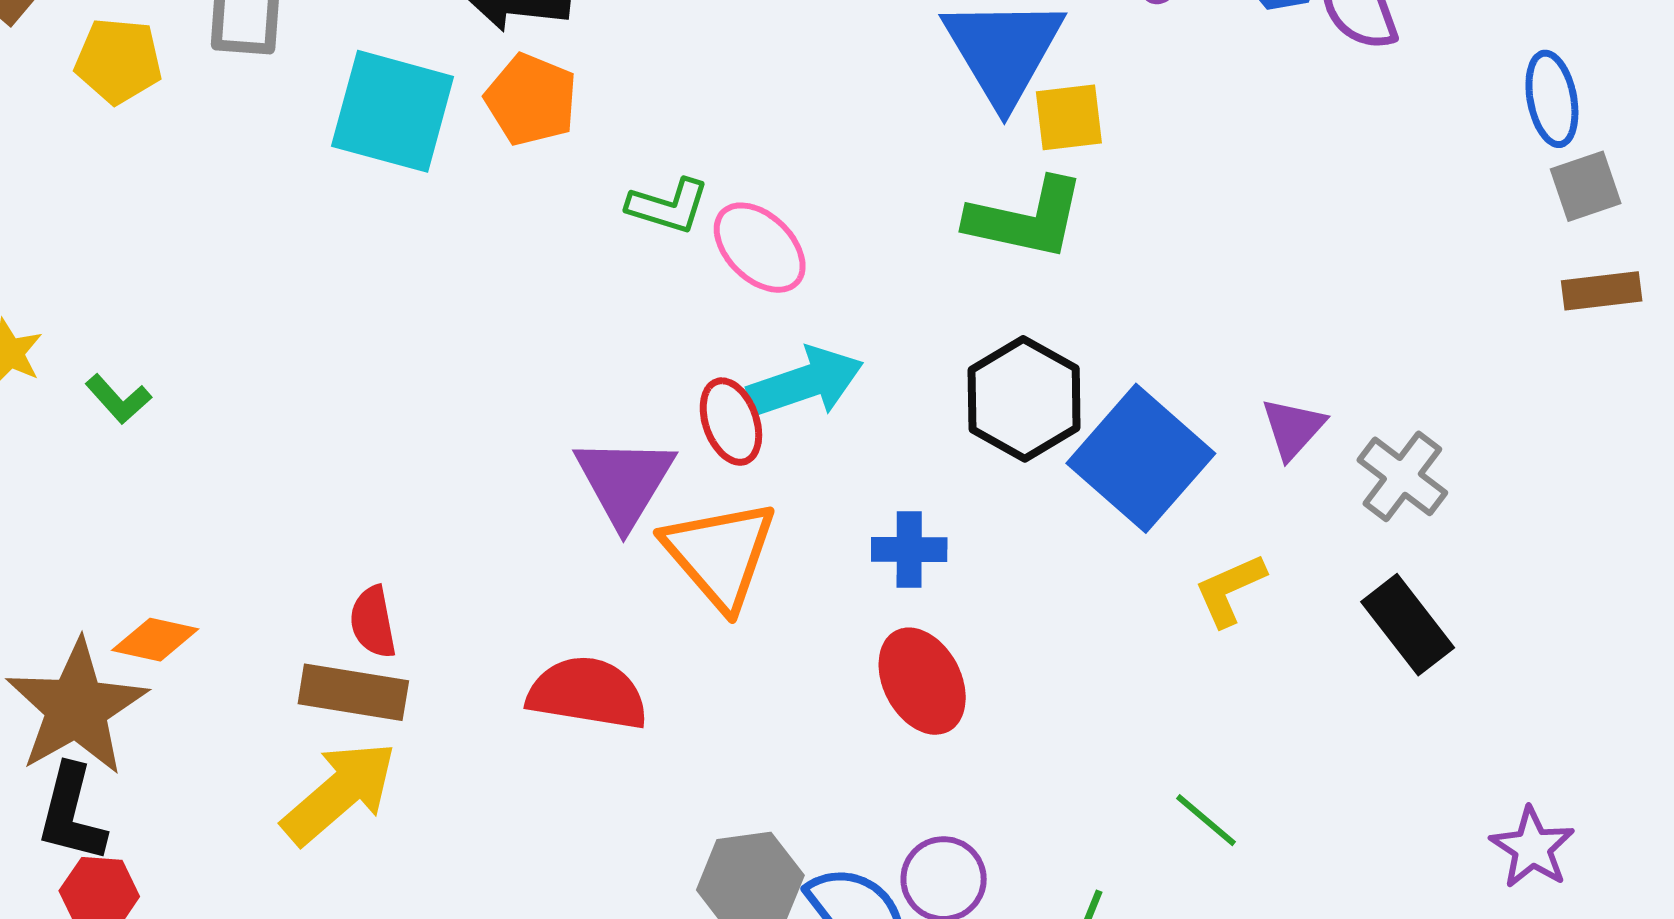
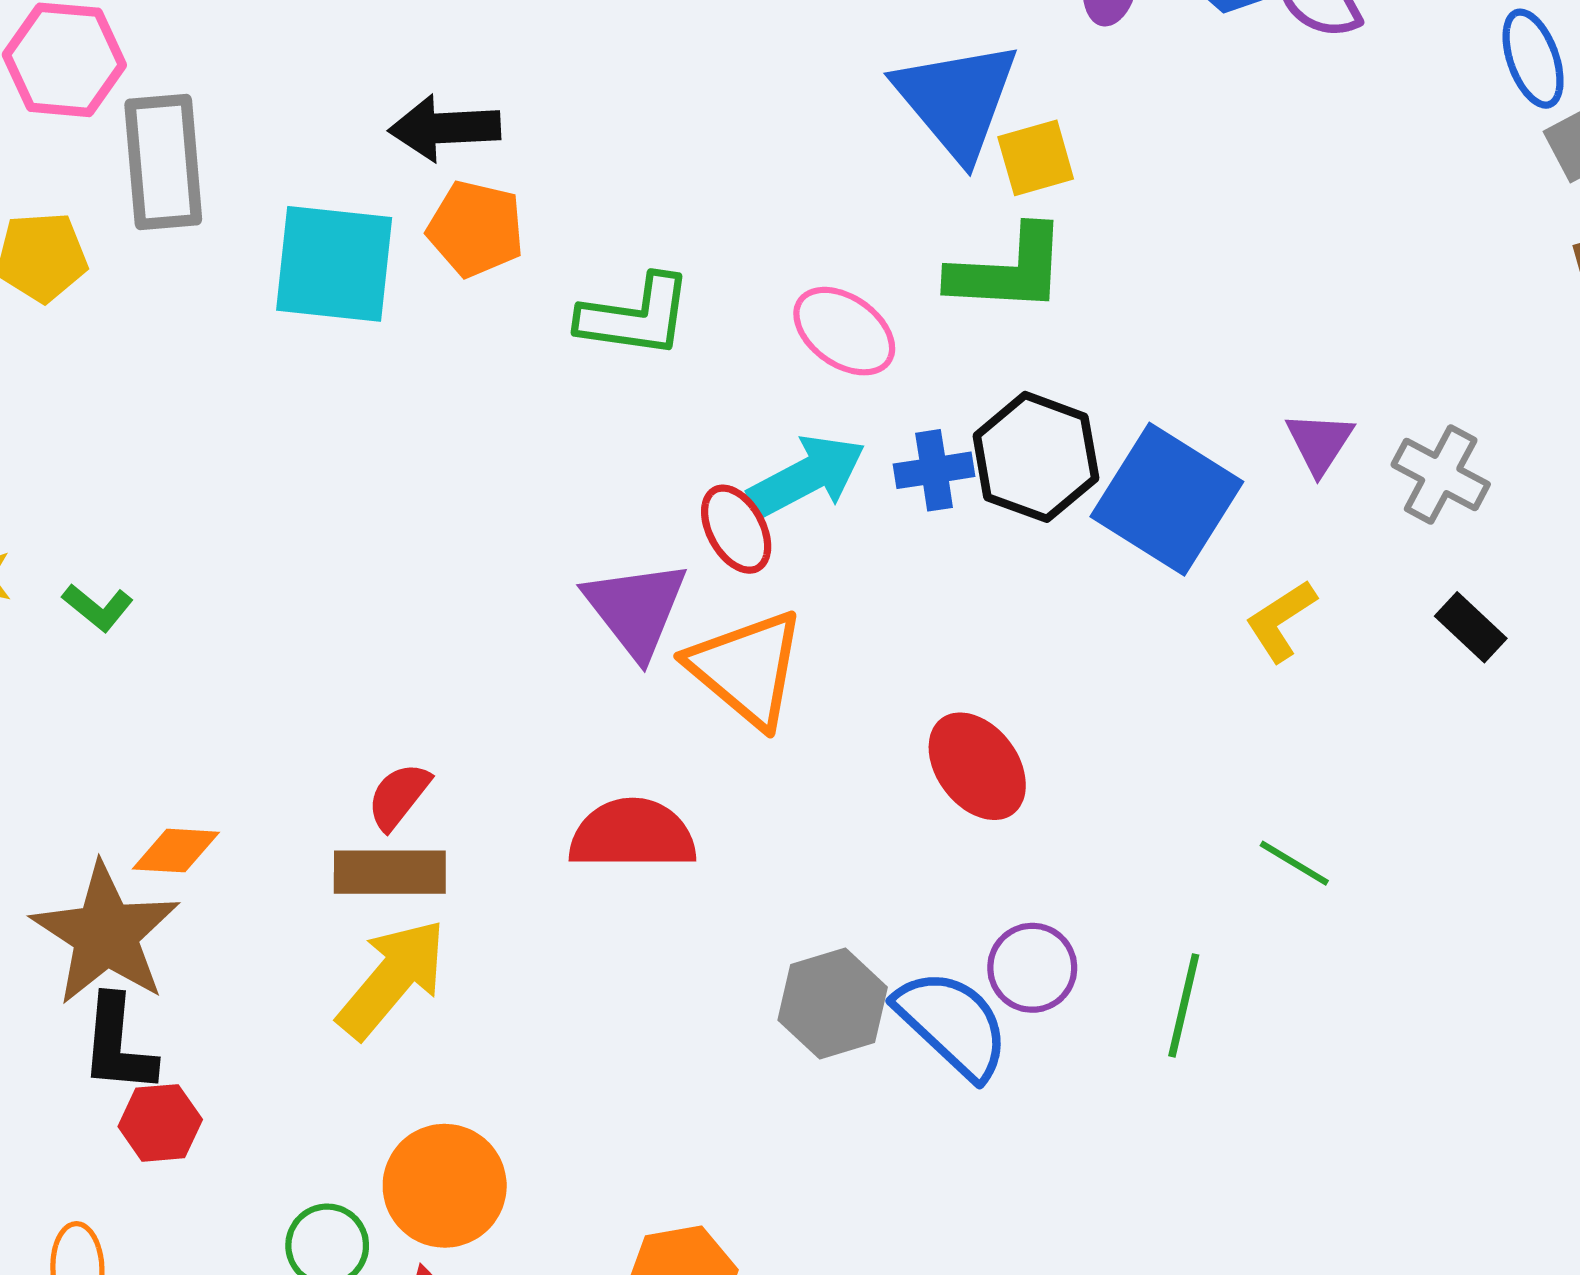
green L-shape: (668, 206) -> (635, 316), size x1.4
pink ellipse: (760, 248) -> (844, 331), moved
blue cross: (909, 550) -> (934, 470), moved
red semicircle: (373, 622) -> (399, 796), turned 58
black rectangle: (1408, 625) -> (1471, 627), size x0.7

